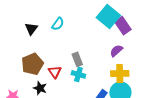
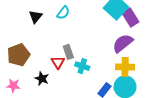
purple semicircle: (116, 51) -> (123, 43), size x1.5
gray rectangle: (77, 59) -> (68, 52), moved
brown pentagon: (32, 64) -> (19, 55), moved

